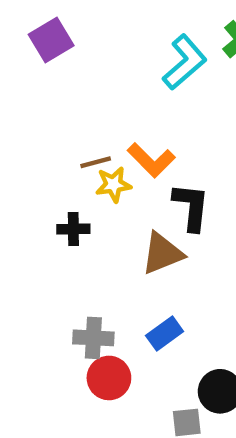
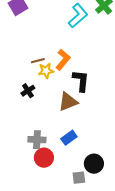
orange L-shape: (151, 160) -> (63, 60), turned -95
black cross: (73, 229) -> (28, 91), turned -32

